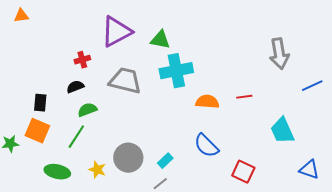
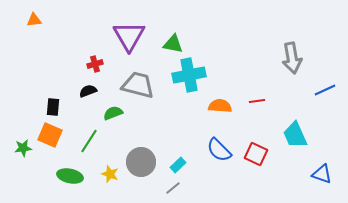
purple triangle: (116, 32) -> (129, 36), turned -32
green semicircle: (87, 110) -> (113, 113), moved
red square: (243, 172) -> (256, 154), moved

